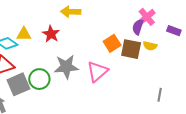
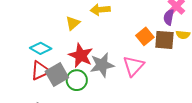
yellow triangle: (24, 34) -> (73, 23), moved, turned -35
red star: (51, 34) -> (81, 55), moved, size x1.4
gray square: (18, 84) -> (57, 75), moved

